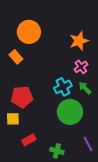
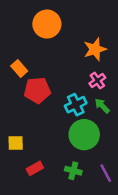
orange circle: (29, 32) -> (47, 24), moved
red pentagon: (22, 97) -> (37, 90), moved
green cross: (57, 151) -> (73, 171), moved

